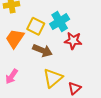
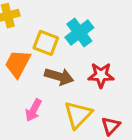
red star: (73, 41) -> (101, 75), moved
pink arrow: (12, 76) -> (33, 110), moved

